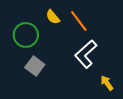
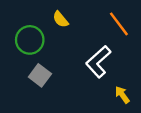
orange line: (79, 21) -> (119, 24), moved

